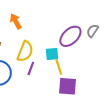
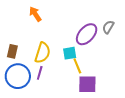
orange arrow: (16, 21) -> (35, 14), moved
purple line: (31, 69) -> (40, 73), moved

